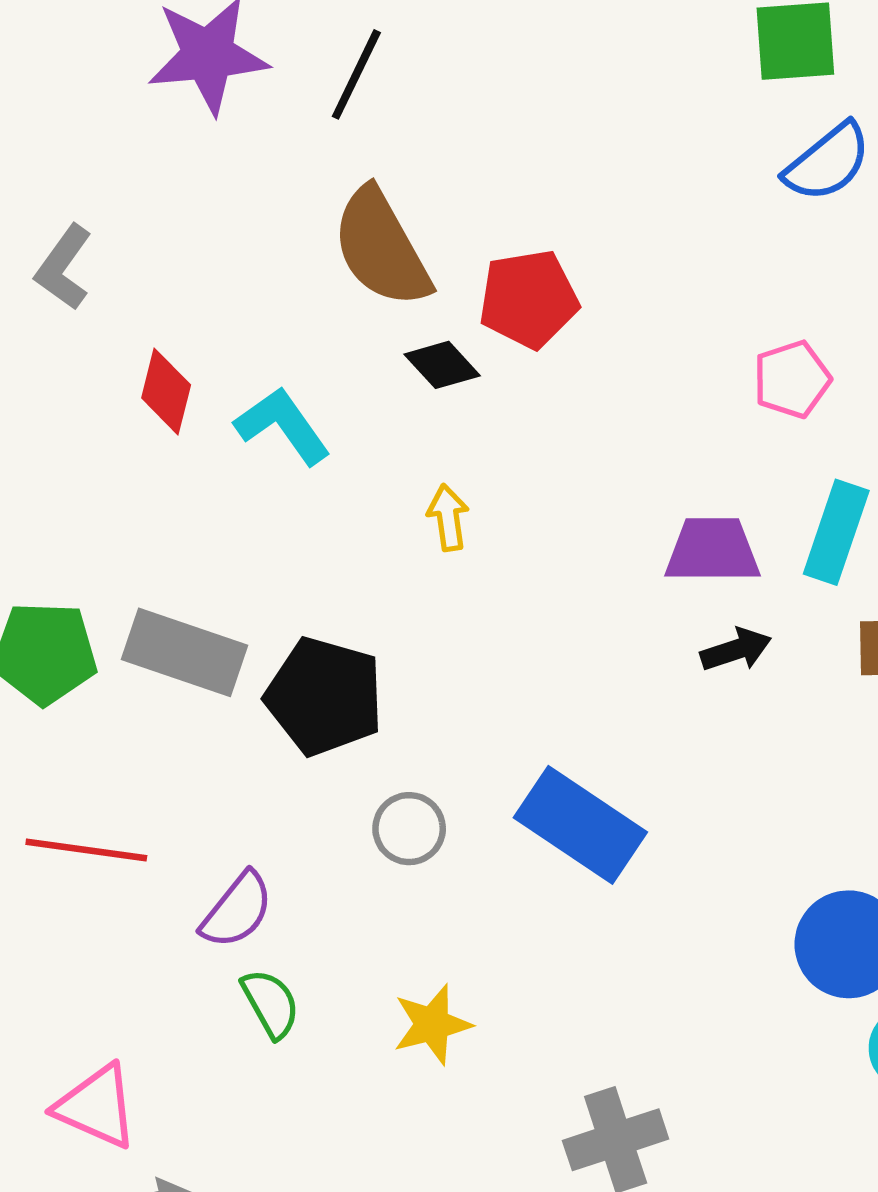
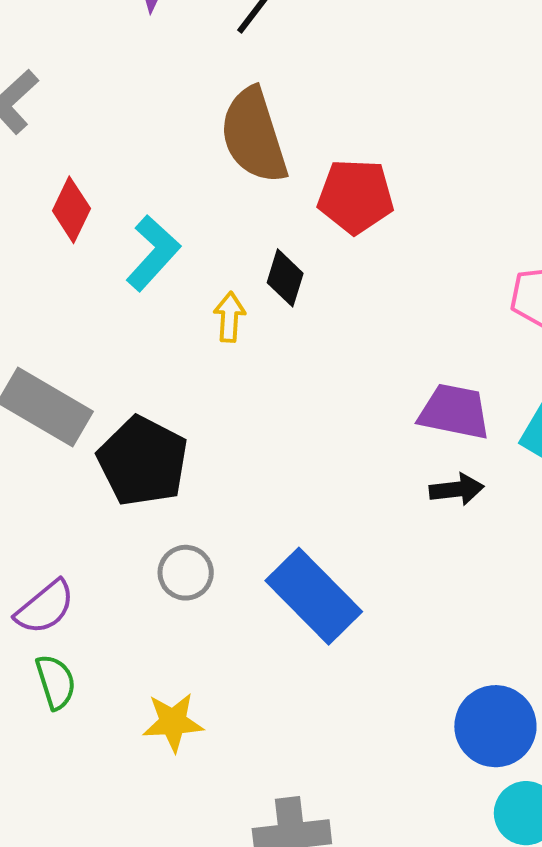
black diamond: (442, 365) -> (285, 278), moved, turned 48
cyan L-shape: (283, 426) -> (153, 253), turned 66
yellow arrow: (448, 518) -> (229, 317), moved

